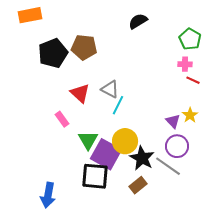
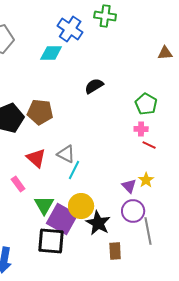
gray line: (168, 166) -> (148, 231), moved, turned 44
brown rectangle: (138, 185) -> (115, 251), moved, turned -54

